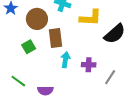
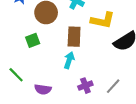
brown rectangle: (56, 38) -> (74, 37), moved
purple cross: (89, 65) -> (85, 86), moved, turned -32

